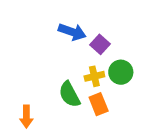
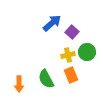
blue arrow: (72, 32) -> (52, 23), turned -60
green semicircle: (69, 94) -> (46, 79), moved

